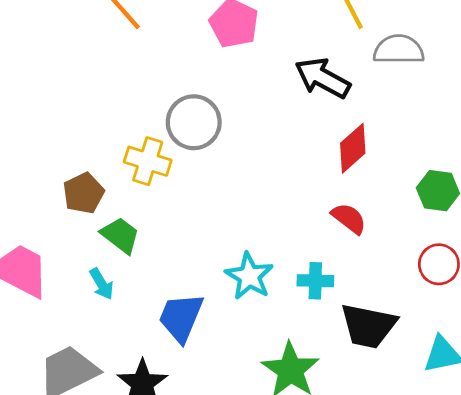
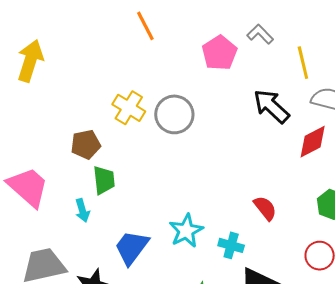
red diamond: (353, 148) -> (313, 142), moved
yellow cross: (148, 161) -> (129, 108), moved
green trapezoid: (120, 235) -> (104, 180), turned 32

